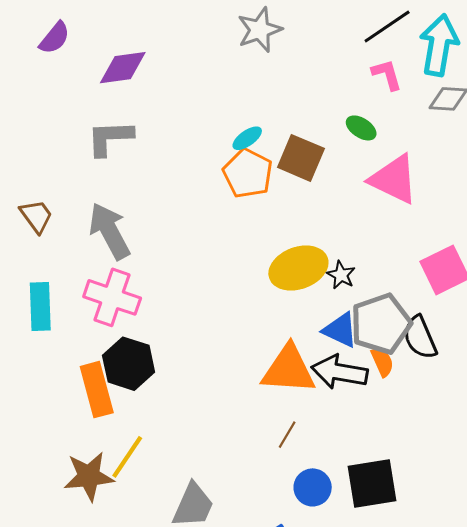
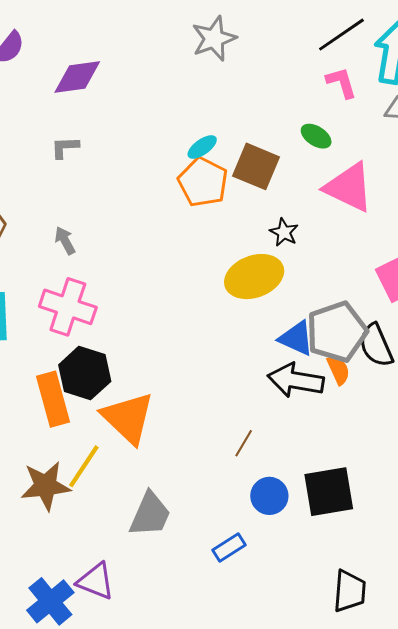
gray L-shape: (110, 138) -> (65, 147), size x0.6
gray arrow: (110, 231) -> (65, 241), size x0.5
black star: (341, 275) -> (284, 232), moved
orange triangle: (289, 370) -> (128, 418), moved, turned 40

